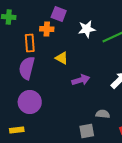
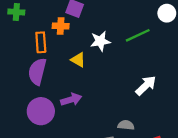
white star: (87, 29) -> (100, 41), moved
purple arrow: (81, 80) -> (71, 99), moved

